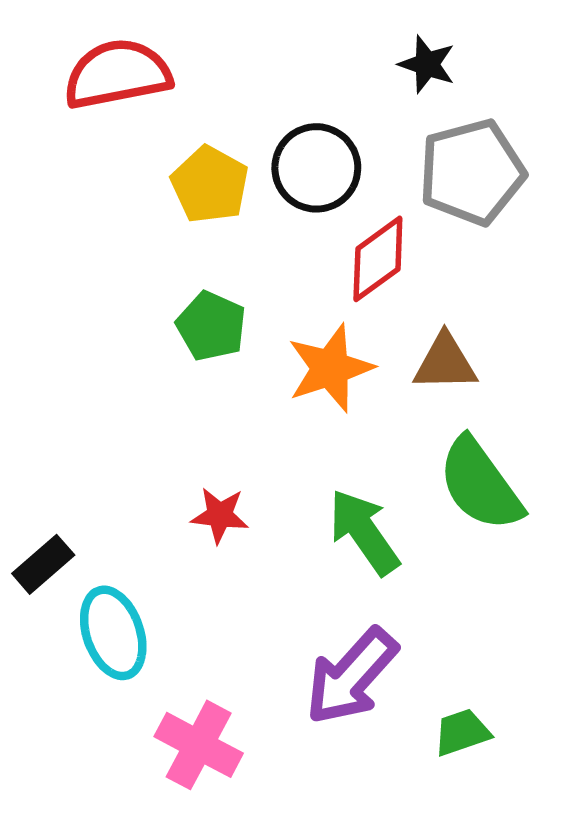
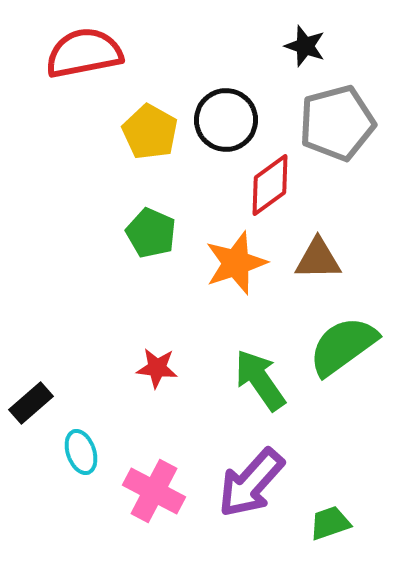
green semicircle: (480, 484) -> (343, 346), turned 90
cyan ellipse: (113, 633) -> (81, 452), size x0.7
pink cross: (199, 745) -> (154, 491), moved

